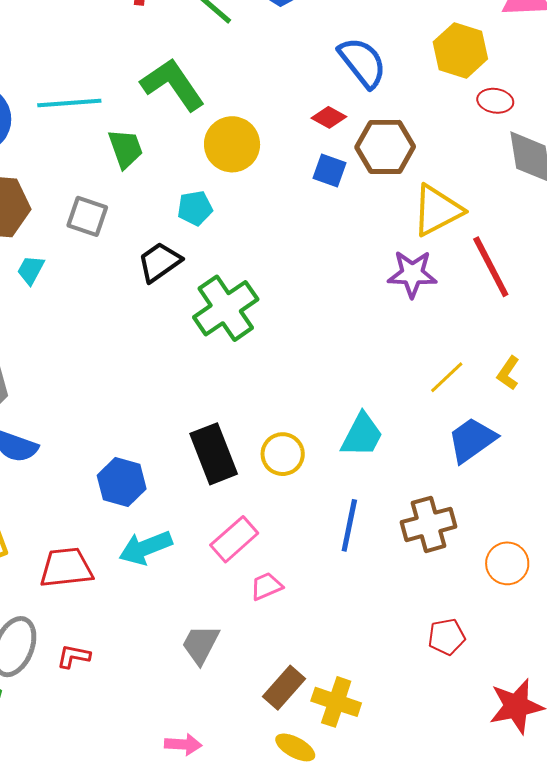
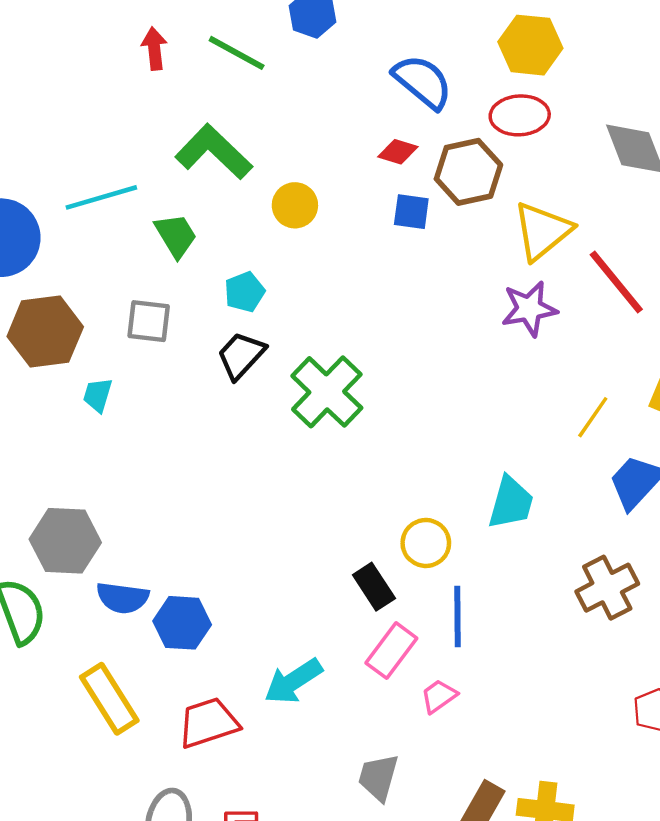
red ellipse: (495, 101) -> (520, 115), moved, size x1.4
yellow circle: (232, 144) -> (295, 205), size x0.7
cyan pentagon: (195, 208) -> (245, 292), moved
black rectangle: (214, 454) -> (374, 587), moved, size x0.7
blue hexagon: (122, 482) -> (182, 623), moved
blue line: (349, 525) -> (458, 616), moved

